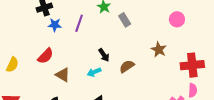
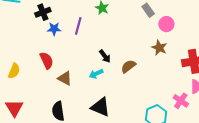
pink circle: (177, 19) -> (166, 24), moved
gray rectangle: (125, 20) -> (148, 10), moved
red semicircle: (45, 56) -> (47, 60), turned -66

